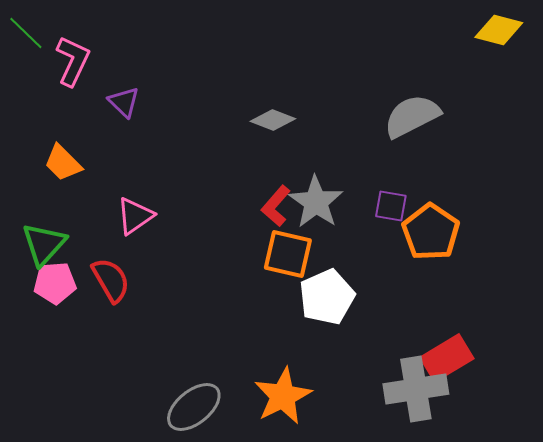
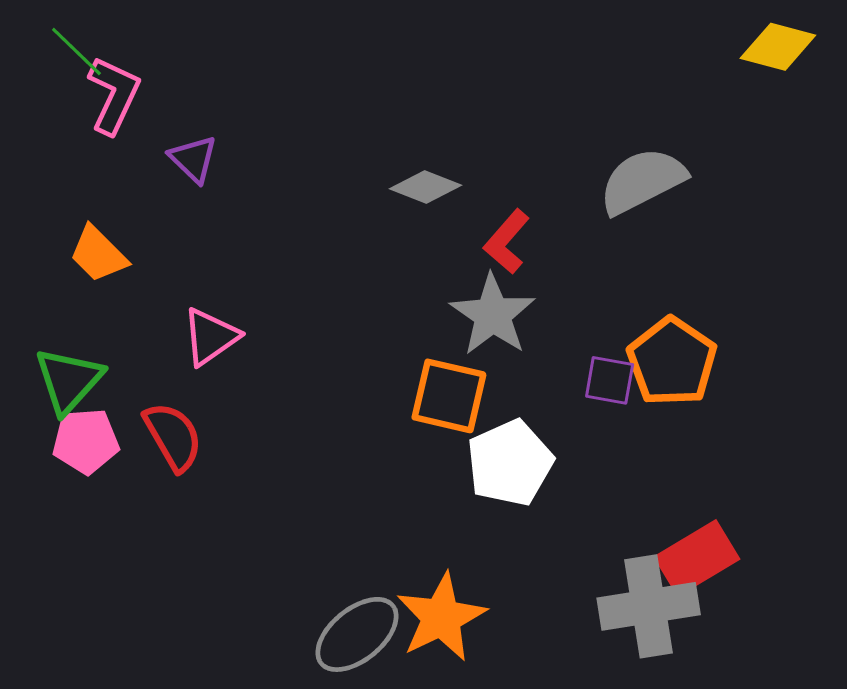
green line: (26, 33) -> (76, 51), moved
red L-shape: (276, 206) -> (507, 242), moved
purple square: (391, 206) -> (610, 380), moved
gray ellipse: (194, 407) -> (357, 634), moved

